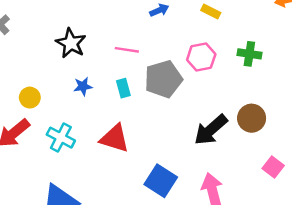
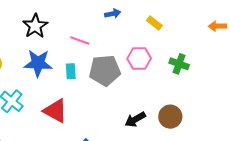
blue star: (83, 86) -> (38, 63), size x1.8
black arrow: (211, 130) -> (135, 119), size x0.7

